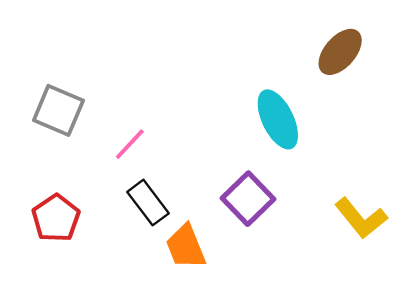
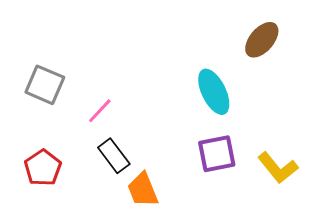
purple square: (248, 199) -> (217, 154), moved, turned 33

